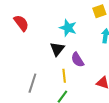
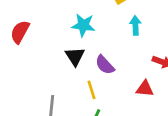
red semicircle: (21, 23) -> (20, 32), turned -102

